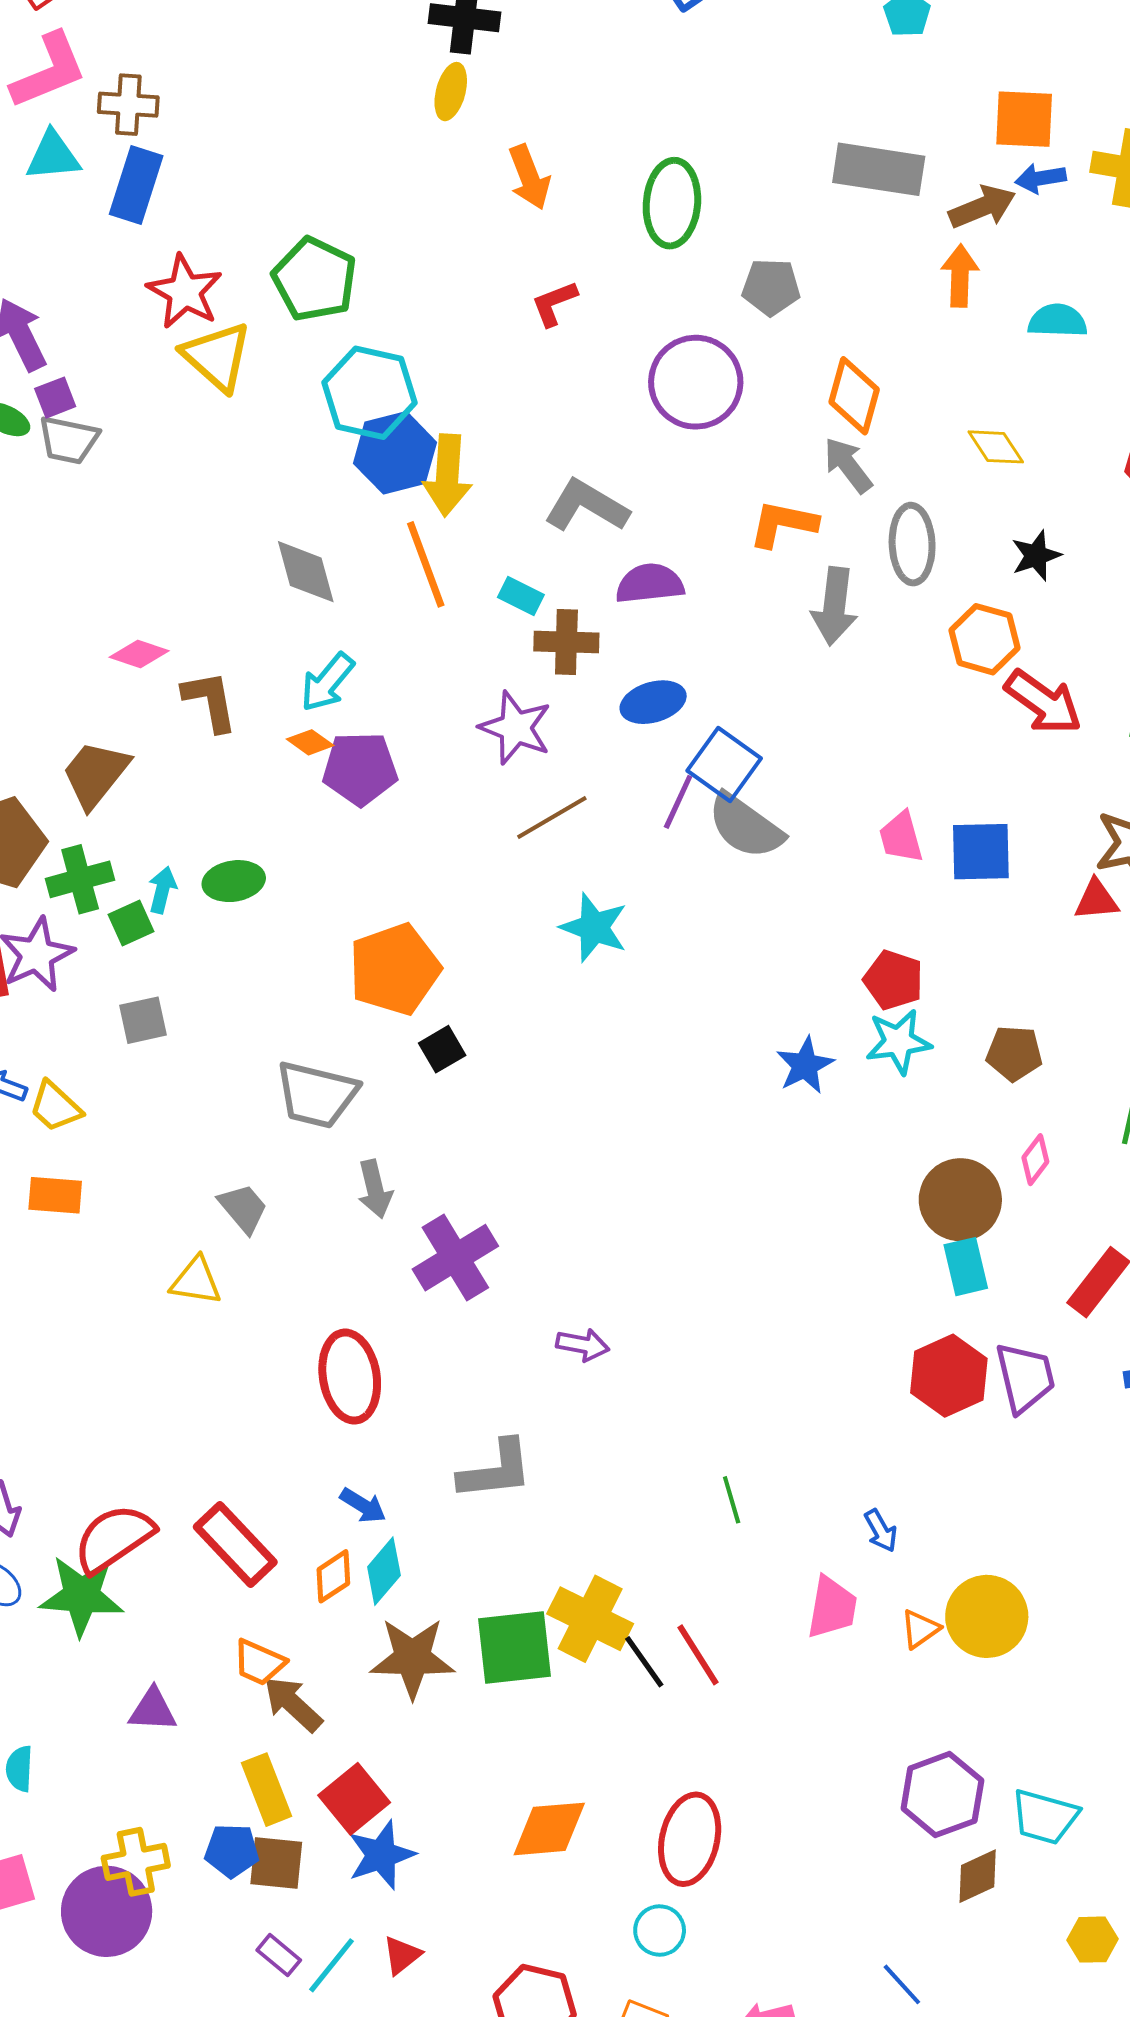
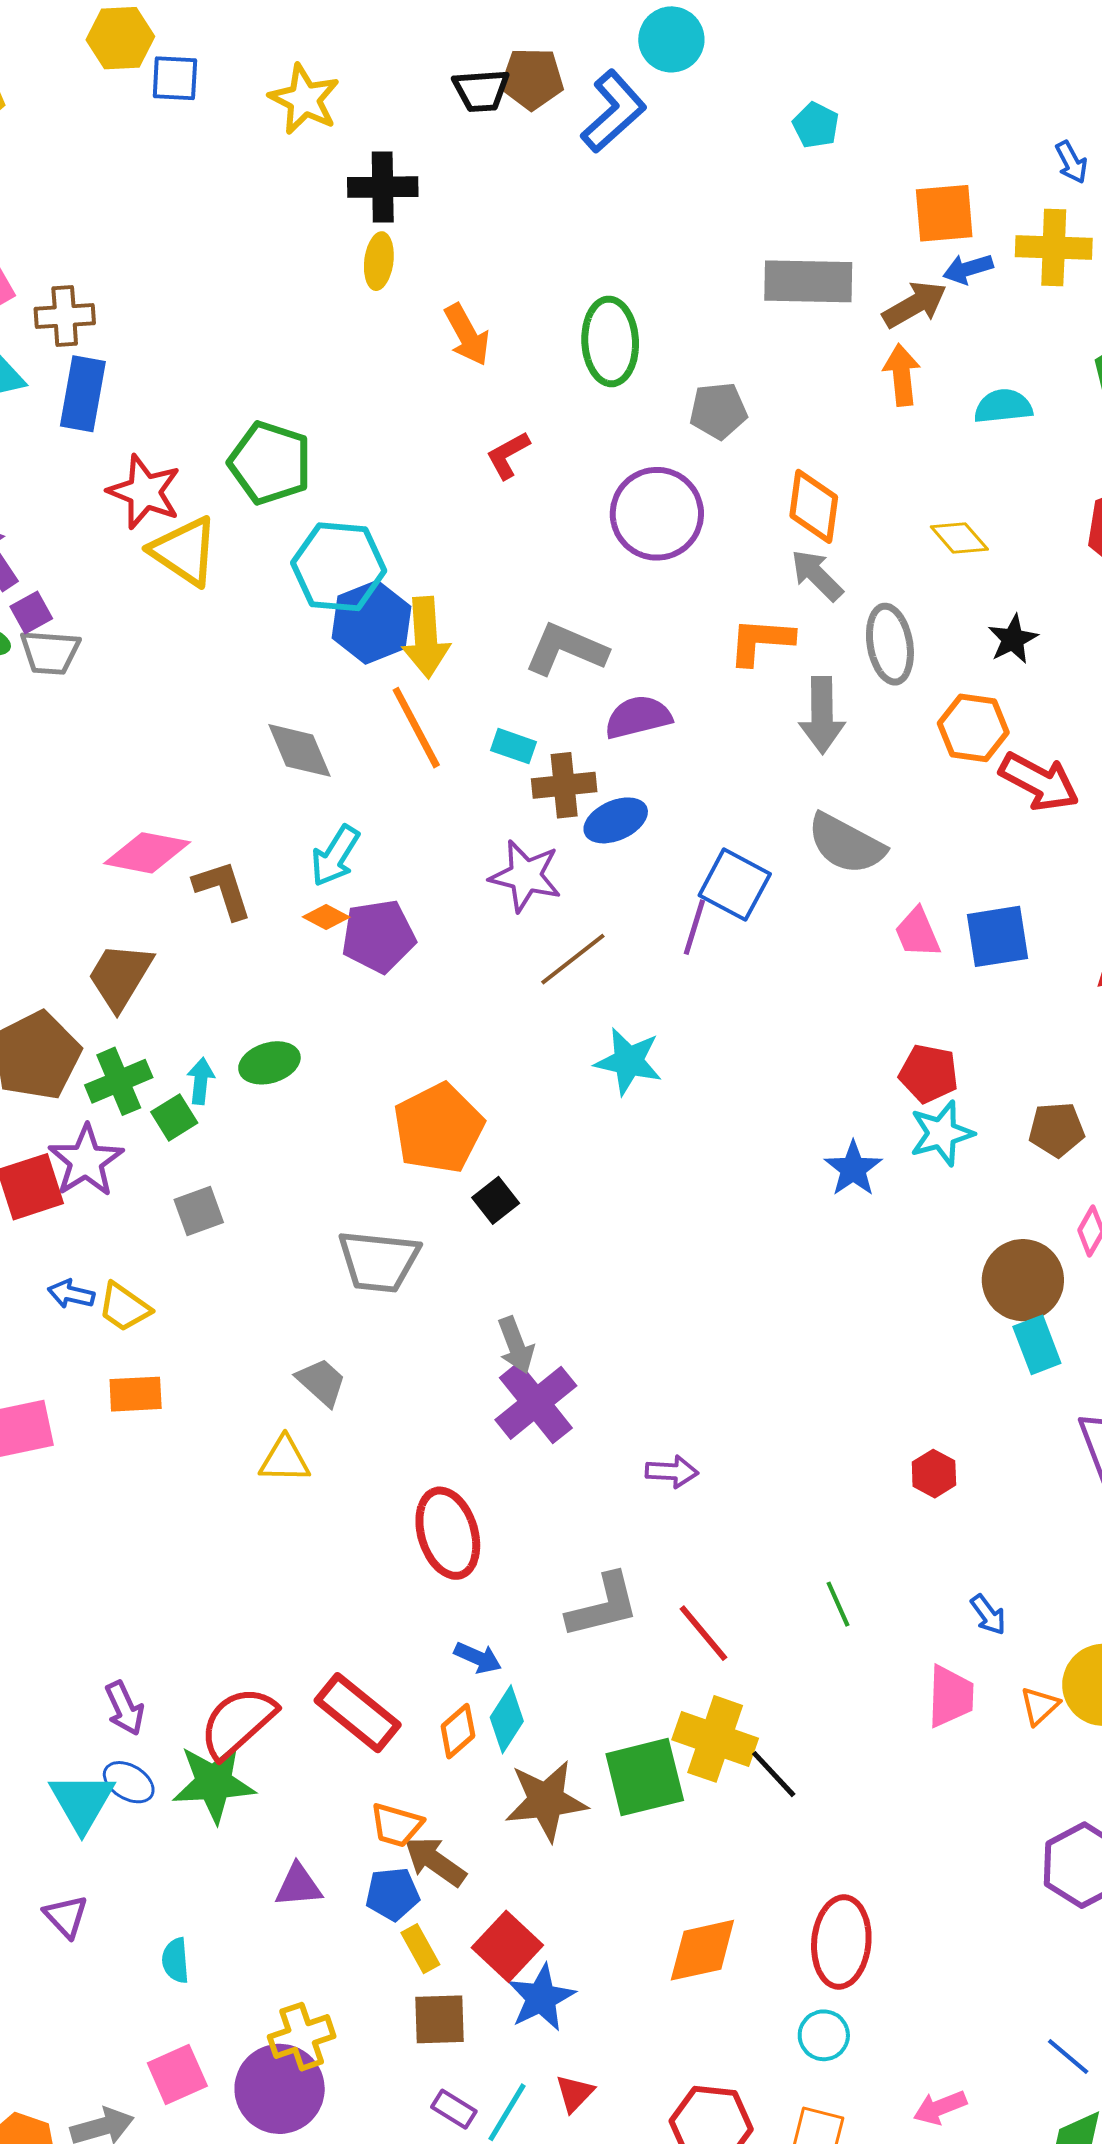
pink diamond: (139, 654) -> (147, 853), size x1.5
blue ellipse: (653, 702) -> (616, 820), moved
gray semicircle: (745, 826) -> (846, 844), moved
gray arrow: (375, 1189) -> (516, 1345), moved
red hexagon: (949, 1376) -> (934, 1474), moved, size x0.6
red line: (698, 1655) -> (703, 1633), moved
yellow rectangle: (267, 1790) -> (420, 1949), size x0.7
blue pentagon: (232, 1851) -> (393, 1894), moved

